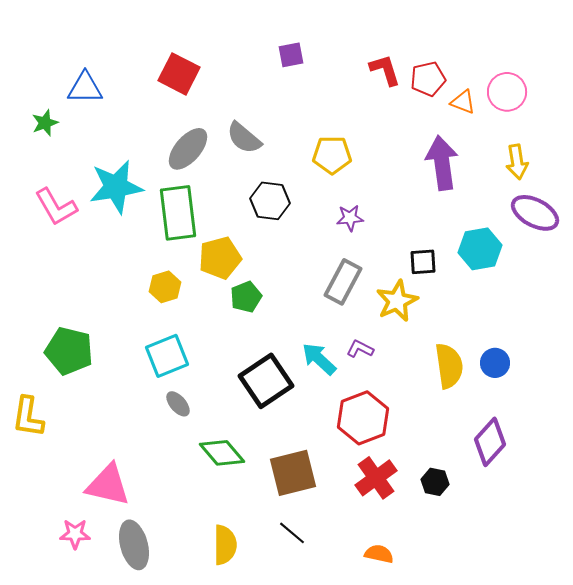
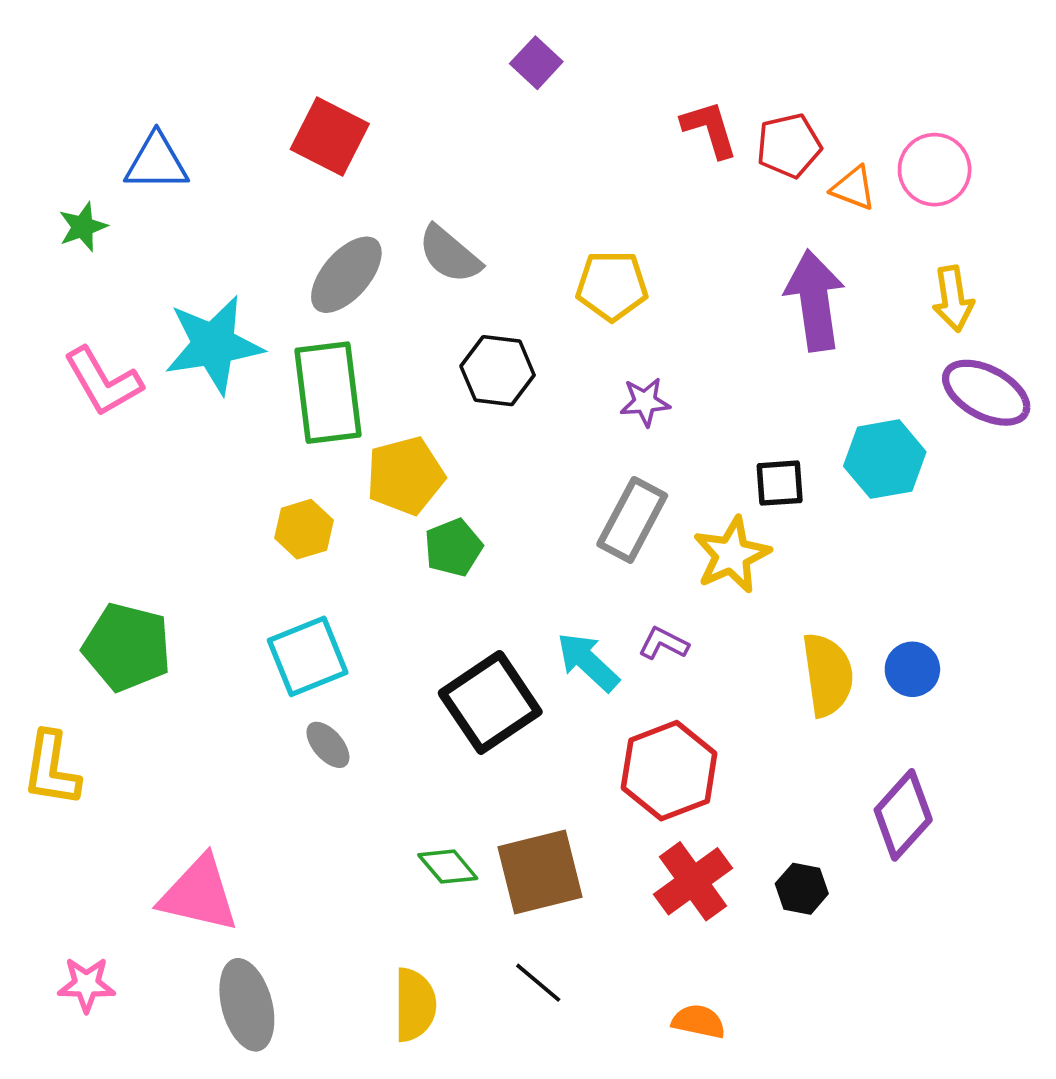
purple square: (291, 55) -> (536, 63), moved, turned -36
green diamond: (222, 453) -> (448, 867), moved, size x0.7
pink star: (75, 534) -> (86, 985), moved

